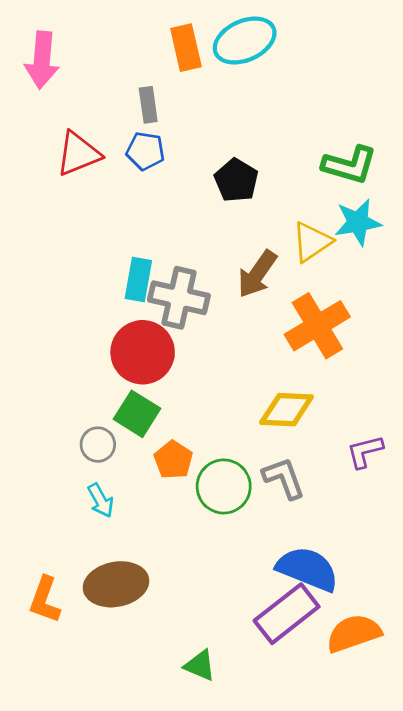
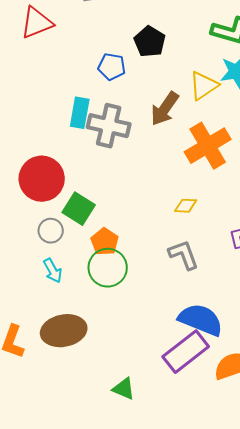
blue pentagon: (145, 151) -> (112, 67), moved
red circle: (143, 352) -> (42, 179), moved
yellow diamond: (287, 410) -> (186, 206), size x0.6
green circle: (224, 486) -> (108, 268), moved

